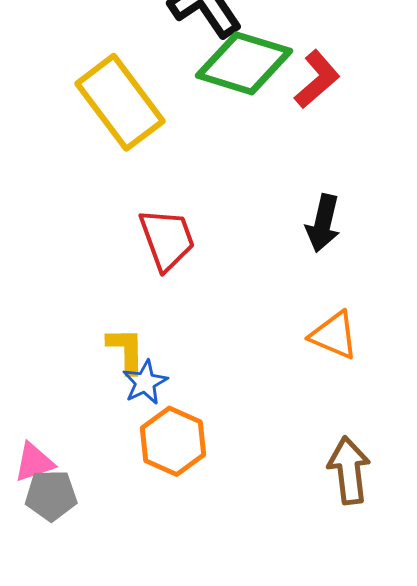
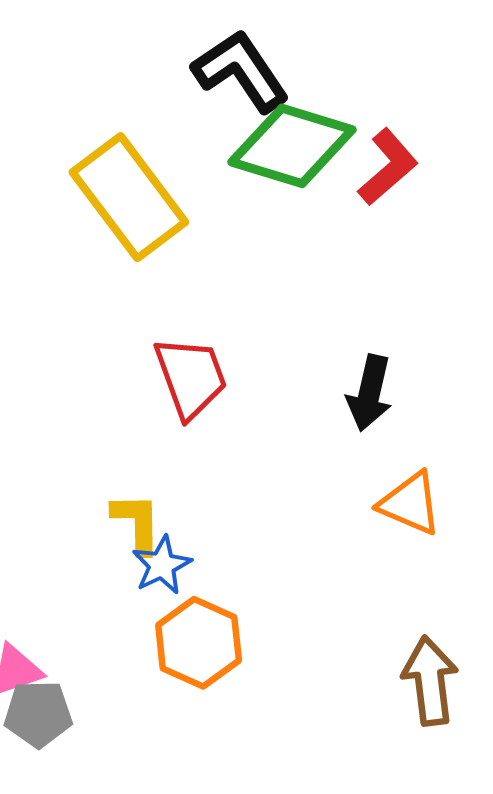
black arrow: (323, 223) -> (369, 393), moved

